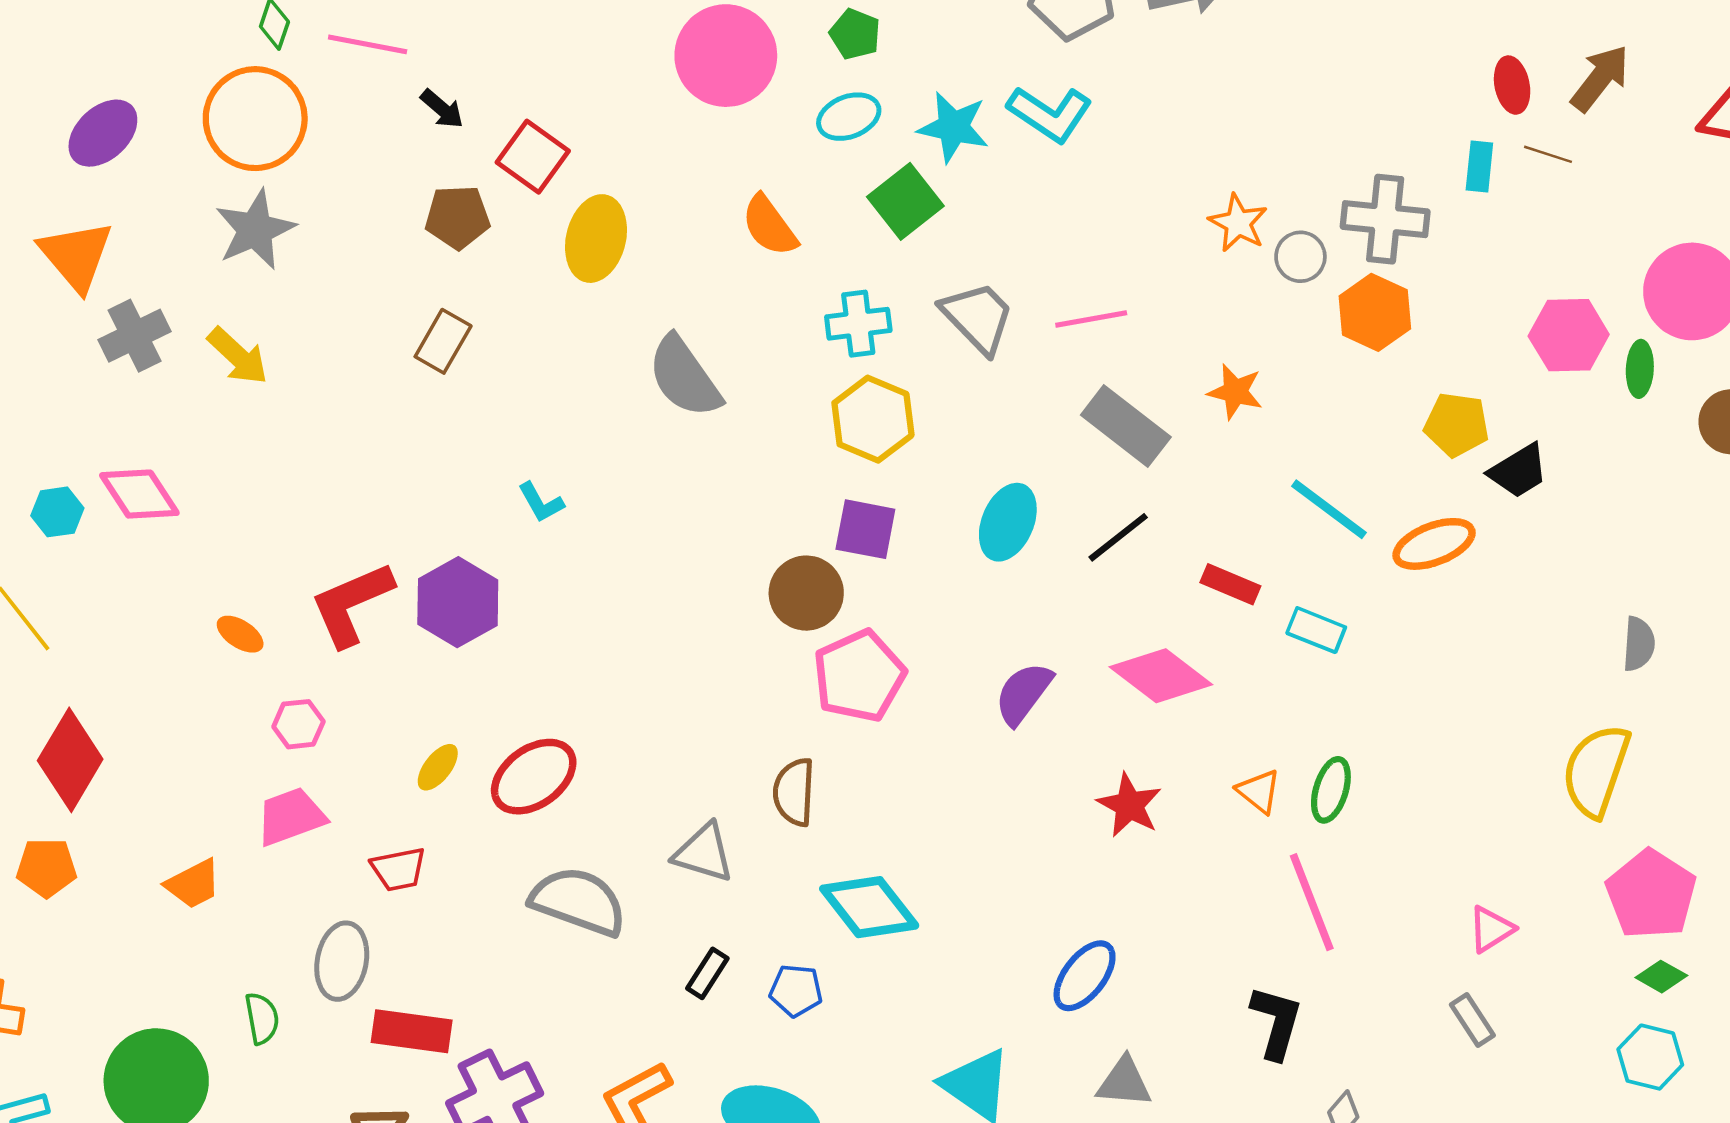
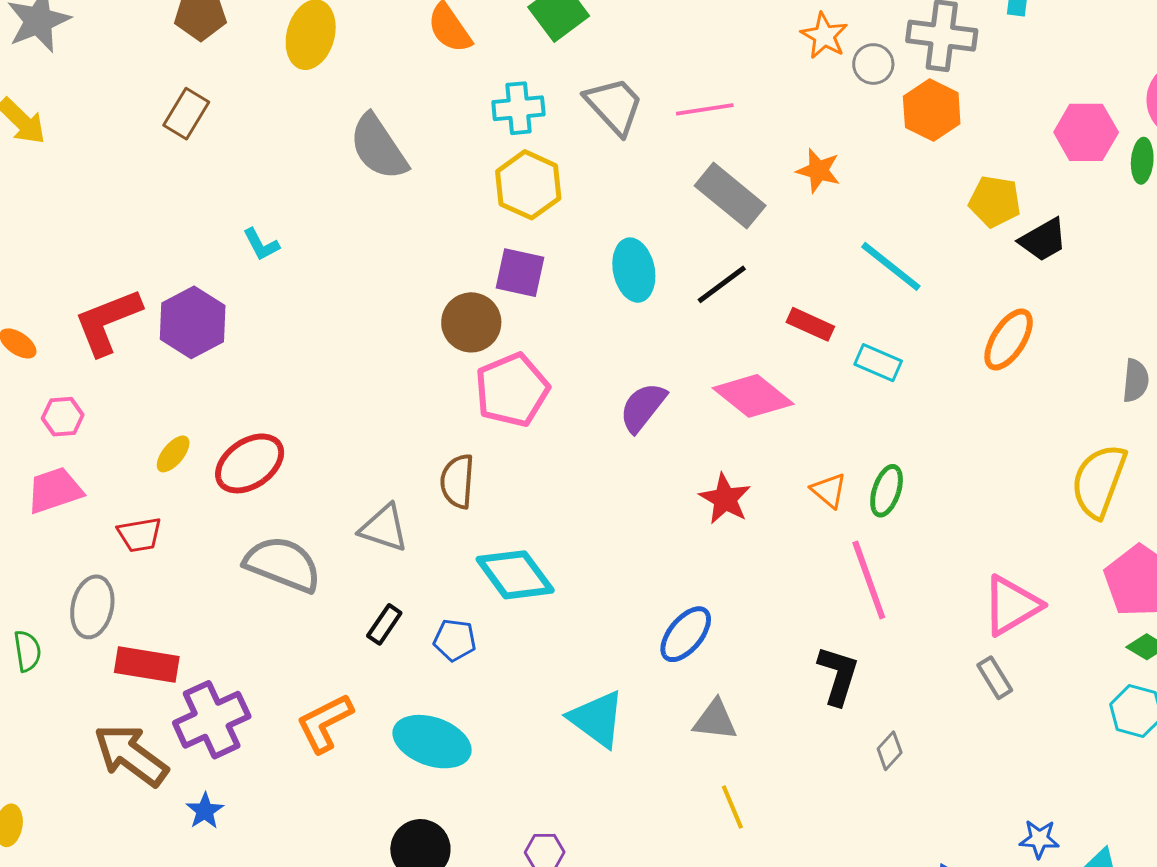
cyan ellipse: (1008, 522) -> (634, 270), turned -36
orange ellipse: (1434, 544) -> (1009, 339), moved, turned -38
pink triangle: (1491, 929) -> (1012, 605), size x1.6

